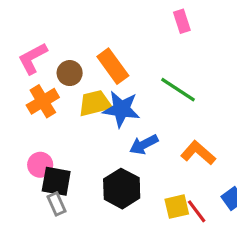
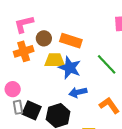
orange rectangle: (113, 66) -> (71, 41), turned -50
black square: (56, 181) -> (32, 110), moved
gray rectangle: (56, 204) -> (18, 107), moved

